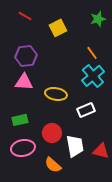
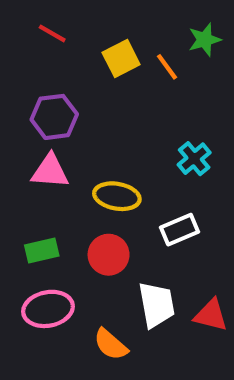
orange line: (92, 53) -> (167, 67), moved
cyan cross: (93, 76) -> (194, 159), size x0.7
red circle: (52, 133) -> (109, 255), moved

